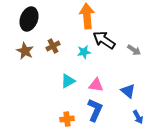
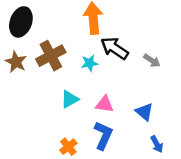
brown cross: (53, 46) -> (51, 56), size x1.6
orange cross: (67, 119) -> (68, 147), turned -32

